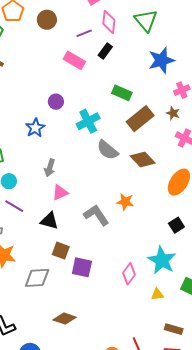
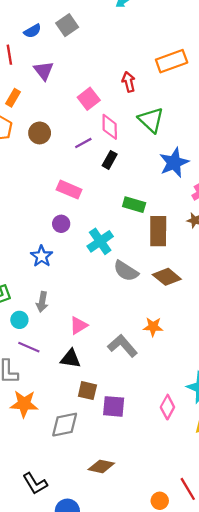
pink rectangle: (74, 60) -> (69, 190), moved
brown rectangle: (140, 119) -> (158, 231), turned -44
gray arrow: (50, 168) -> (42, 302), moved

